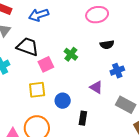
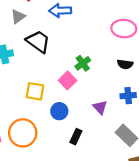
pink square: (46, 64) -> (68, 80), moved, turned -35

